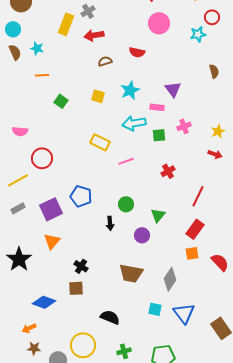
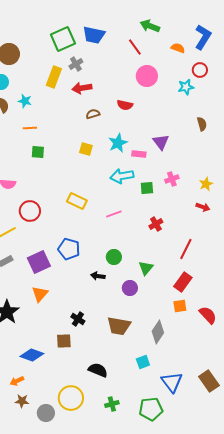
green square: (61, 101) -> (38, 152), moved, turned -32
pink rectangle: (157, 107) -> (139, 154), moved
yellow rectangle: (100, 142) -> (77, 201), moved
black arrow: (110, 223) -> (98, 276), turned 104
black cross: (81, 266) -> (78, 319), moved
cyan square: (155, 309) -> (143, 362), turned -32
blue triangle: (184, 313) -> (172, 382), moved

